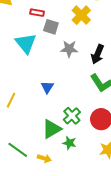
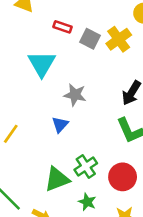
gray square: (51, 27) -> (90, 39), moved
gray star: (69, 49) -> (75, 95), moved
green star: (69, 143) -> (87, 202), moved

